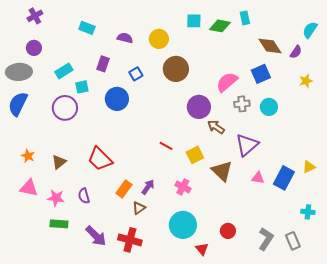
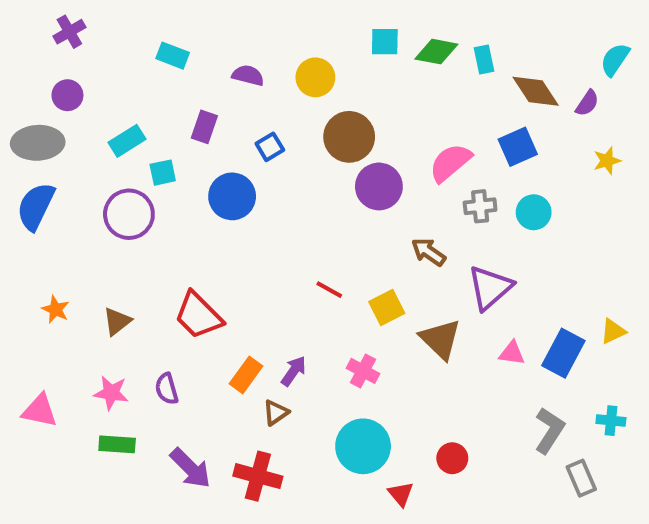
cyan rectangle: (245, 18) -> (484, 60), moved
purple circle: (199, 107) -> (379, 186), moved
pink triangle: (29, 188) -> (40, 411), moved
gray L-shape: (266, 239) -> (549, 430), moved

